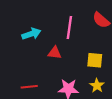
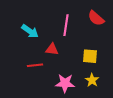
cyan arrow: (31, 34) -> (30, 31), turned 54
red line: (29, 87) -> (35, 65), moved

